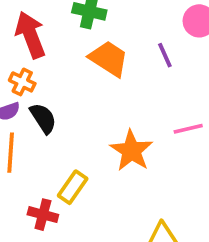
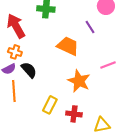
orange trapezoid: (109, 59) -> (68, 46), moved
red cross: (43, 215) -> (74, 114), moved

